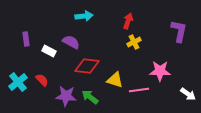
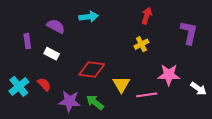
red arrow: (128, 21) -> (147, 16), moved
purple semicircle: (71, 42) -> (56, 26), moved
yellow triangle: (115, 80) -> (121, 84), turned 42
white arrow: (188, 94) -> (198, 89), moved

